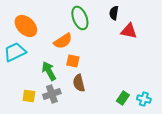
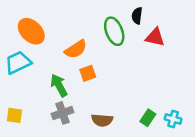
green ellipse: (80, 18) -> (114, 31), moved
orange square: (73, 61) -> (88, 73), turned -32
brown semicircle: (79, 83) -> (102, 120), moved, turned -72
yellow square: (29, 96) -> (14, 115), moved

